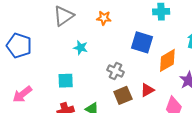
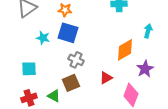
blue square: (142, 42) -> (68, 33), moved
brown square: (123, 95) -> (71, 83), moved

